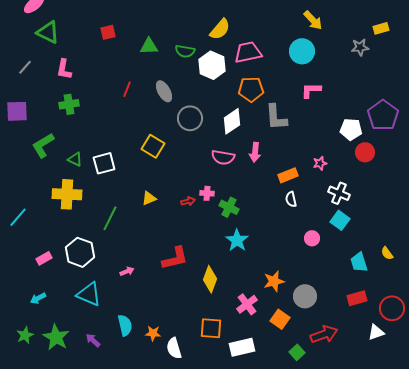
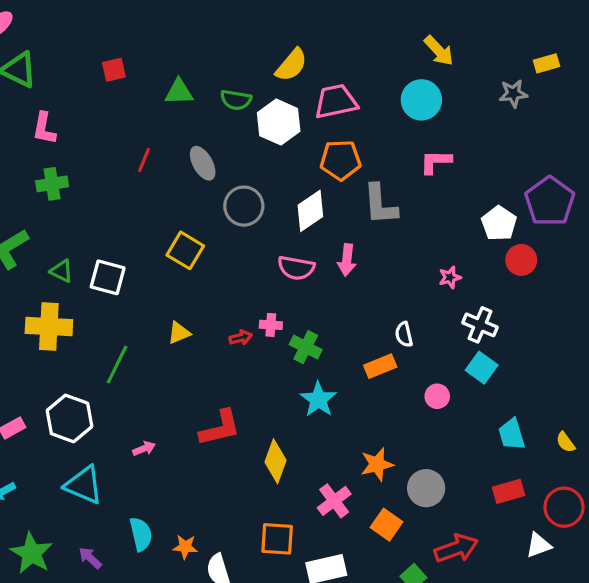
white pentagon: (351, 129) -> (499, 223), turned 30
white square: (104, 163) -> (108, 277), turned 30
orange rectangle: (288, 175) -> (380, 366), moved
yellow semicircle: (387, 253) -> (566, 442), moved

